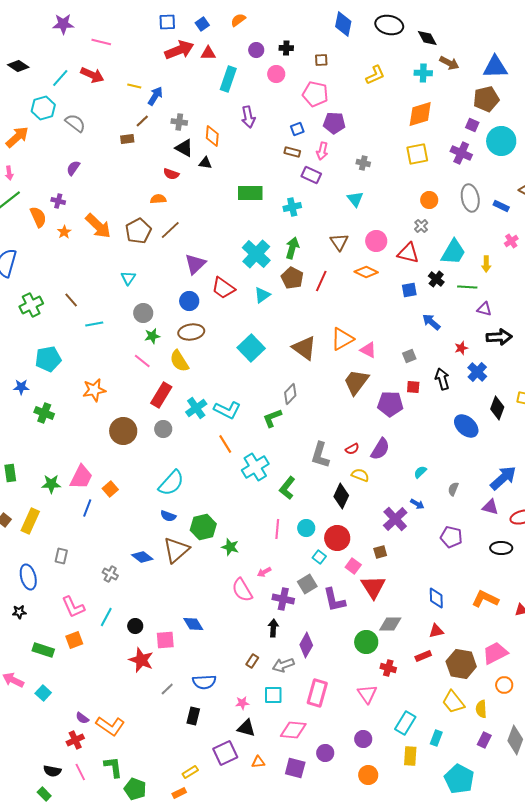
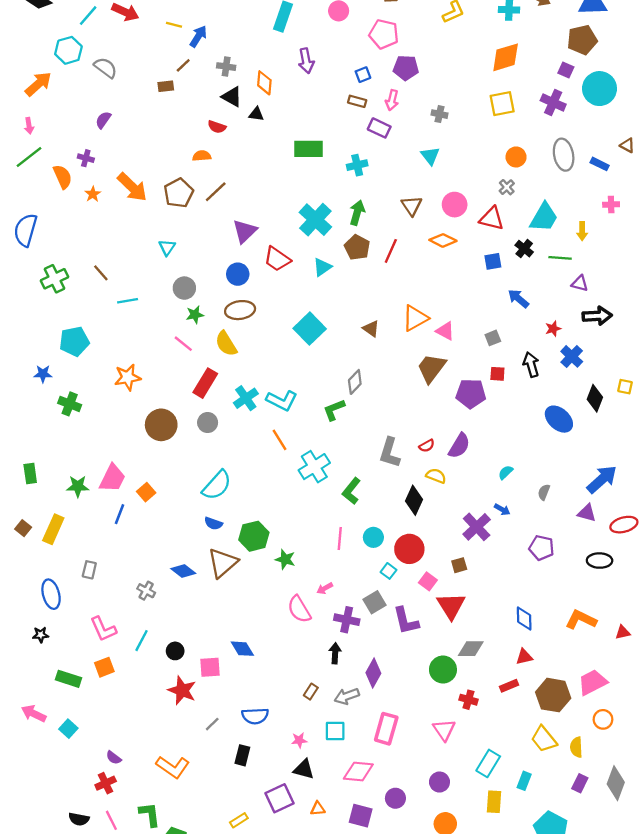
pink cross: (511, 241) -> (611, 205), turned 32
brown triangle: (304, 348) -> (371, 329), size x0.6
orange L-shape: (110, 726) -> (173, 767), moved

